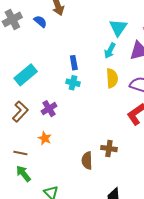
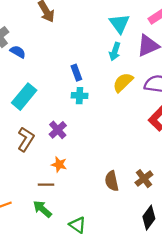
blue semicircle: (40, 21) -> (18, 52), moved
yellow semicircle: (112, 78) -> (123, 82), turned -120
brown cross: (109, 149) -> (144, 179), moved, turned -35
brown line: (20, 153) -> (46, 185), moved

